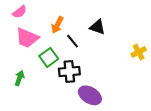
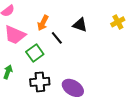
yellow cross: (139, 52) -> (118, 22), moved
black cross: (69, 71) -> (40, 82), moved

